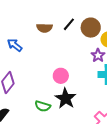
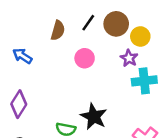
brown semicircle: (44, 28) -> (58, 30), turned -70
pink circle: (61, 76) -> (85, 58), moved

